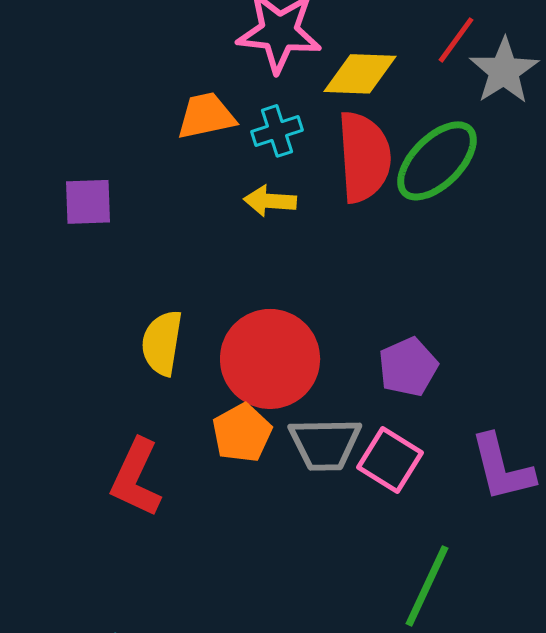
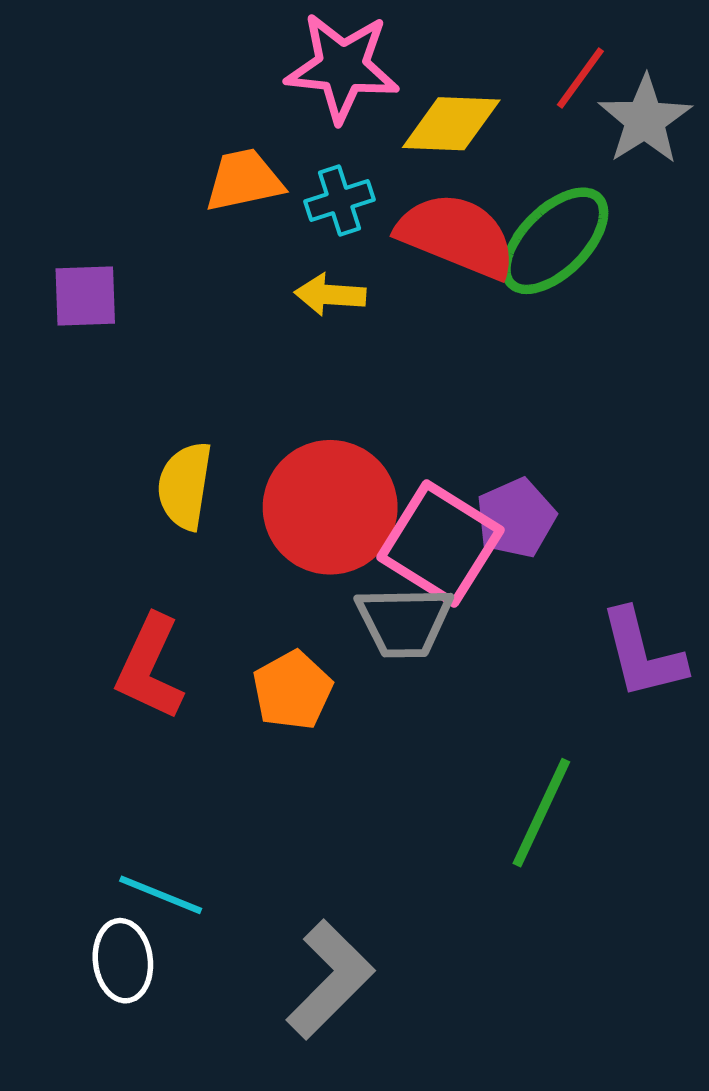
red semicircle: (364, 157) -> (457, 235), turned -64
orange pentagon: (242, 433) -> (292, 690), moved
pink square: (390, 460) -> (440, 544), moved, size x1.4

